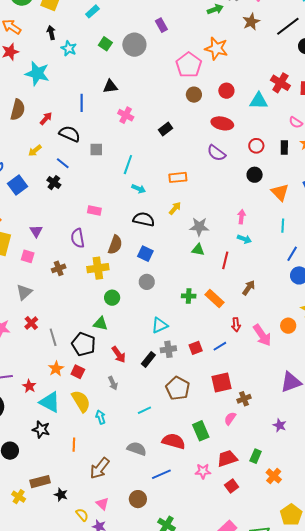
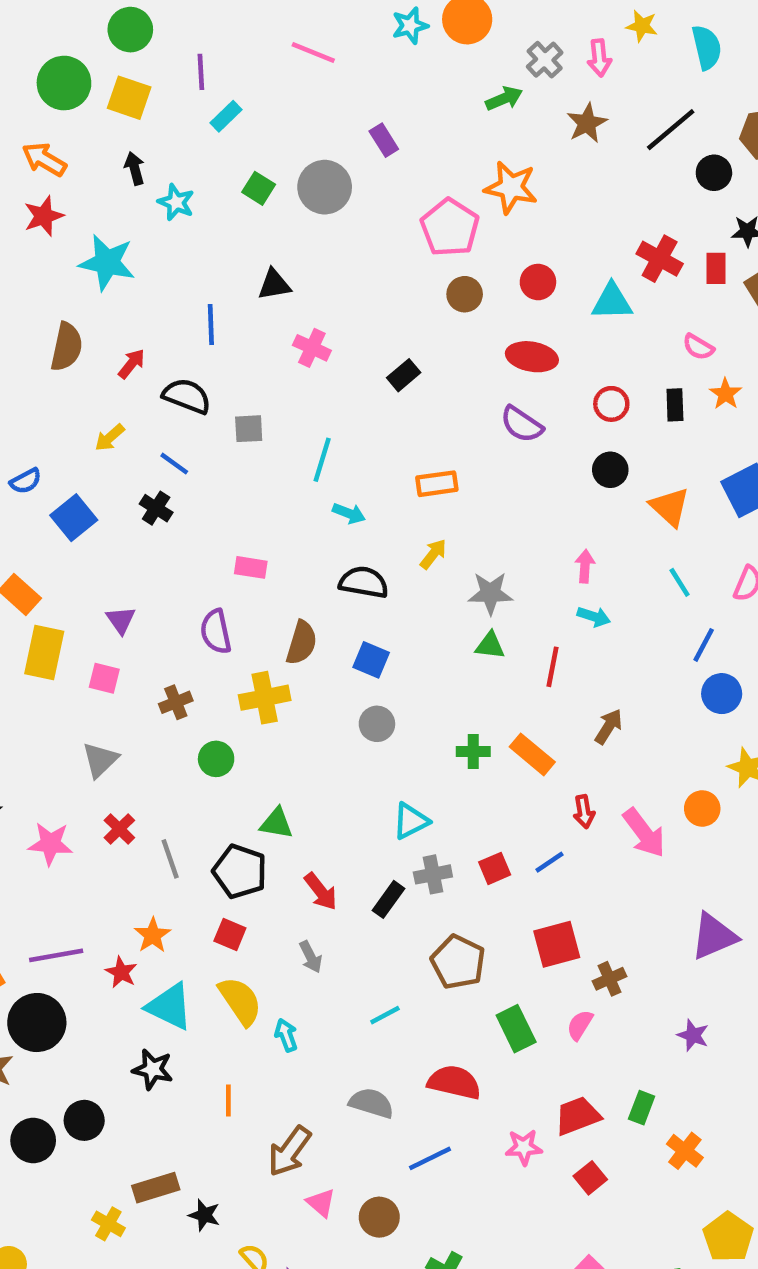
cyan line: (283, 226) -> (680, 582), turned -32
green circle: (112, 298) -> (216, 759), moved
orange star: (56, 369) -> (153, 935), moved
green rectangle: (201, 431) -> (516, 1029), moved
pink triangle: (102, 504) -> (321, 1203), moved

